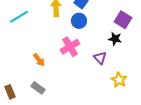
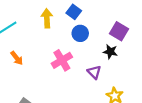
blue circle: (79, 21) -> (80, 33), moved
orange arrow: (39, 60) -> (17, 58), moved

